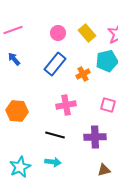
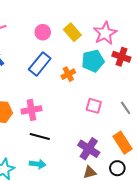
pink cross: (66, 105) -> (31, 110), moved
purple cross: (95, 137) -> (89, 149), moved, turned 35

